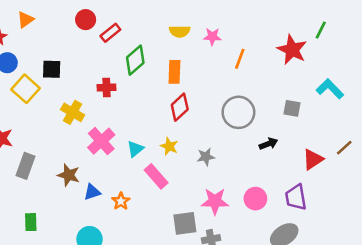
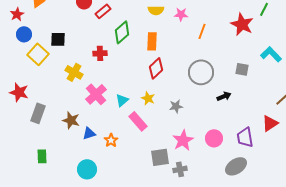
red triangle: (313, 159) -> (270, 123), moved
pink star: (215, 201) -> (183, 140), turned -30

